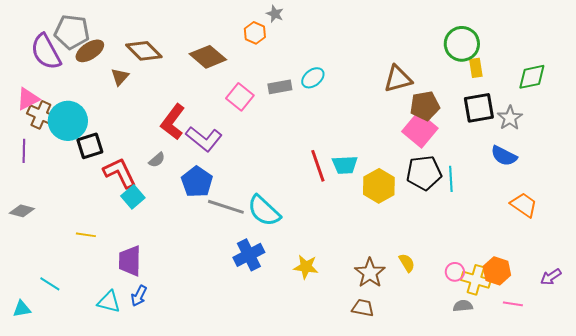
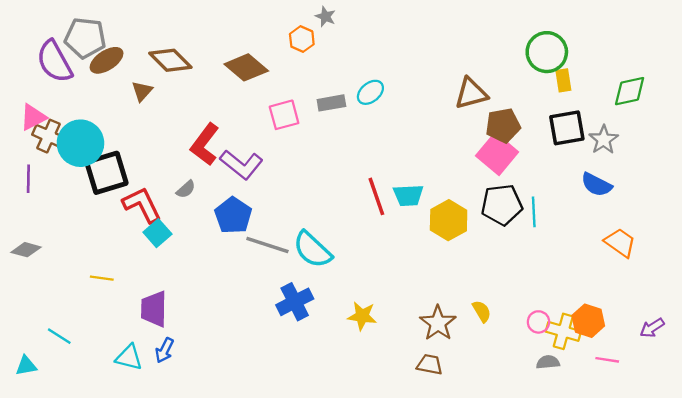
pink square: (240, 97) -> (284, 115), turned 36
black square: (90, 146) -> (107, 173), size x1.4

